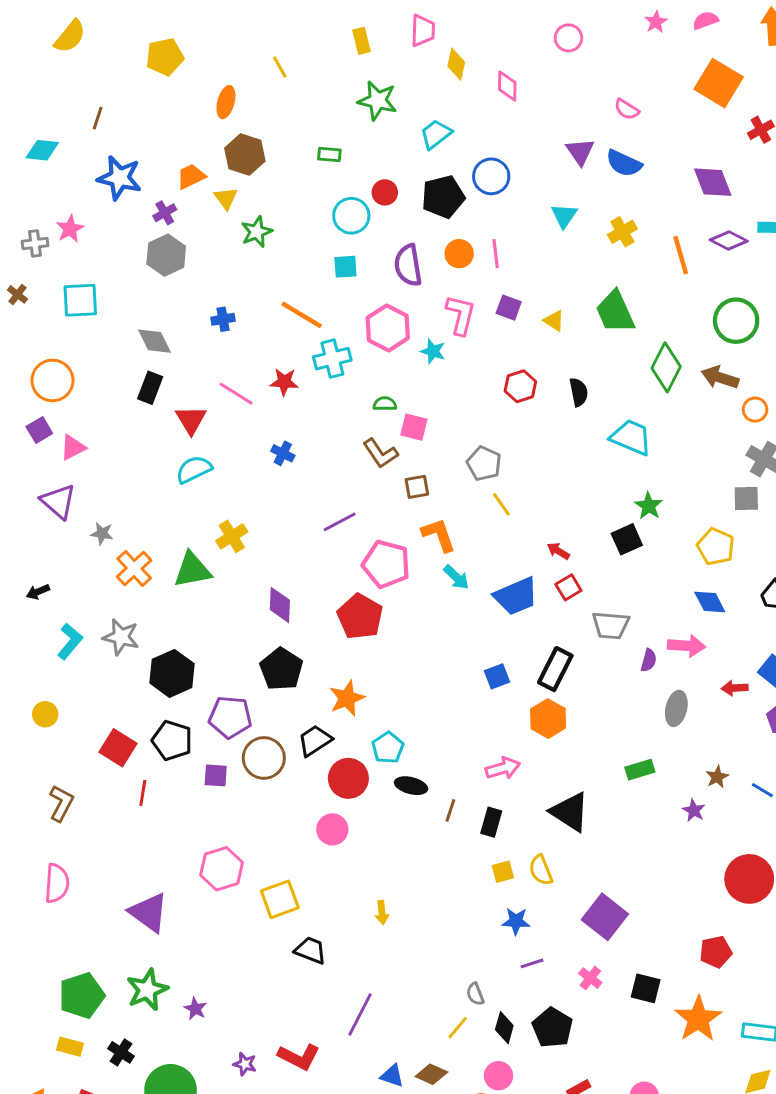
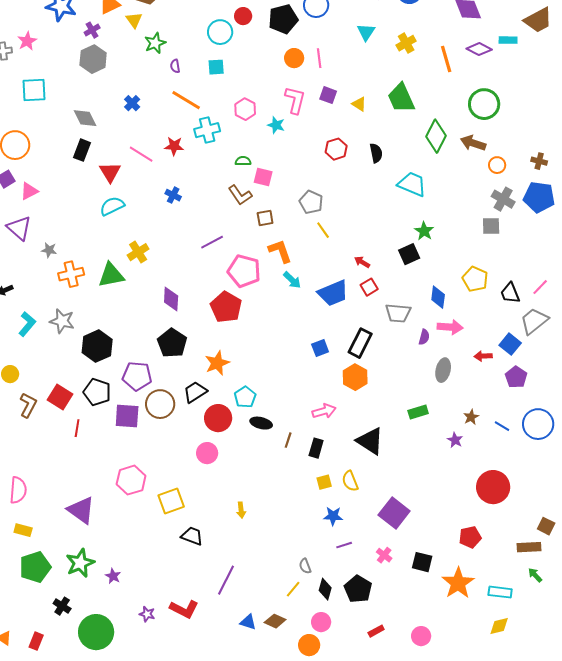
purple semicircle: (408, 265) -> (175, 66), moved, size x0.5
blue cross: (223, 319) -> (132, 103), turned -35
pink hexagon: (388, 328) -> (245, 109), size x0.7
yellow pentagon: (716, 547) -> (475, 279), moved
orange cross: (134, 568) -> (71, 274), turned 30
blue diamond: (710, 602) -> (438, 297), moved, turned 35
purple square: (216, 775) -> (127, 416), size x1.5
brown L-shape: (61, 803) -> (28, 405), moved
yellow rectangle: (70, 1047) -> (23, 530), moved

